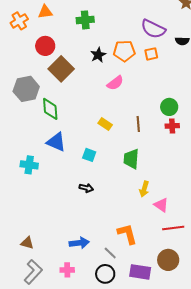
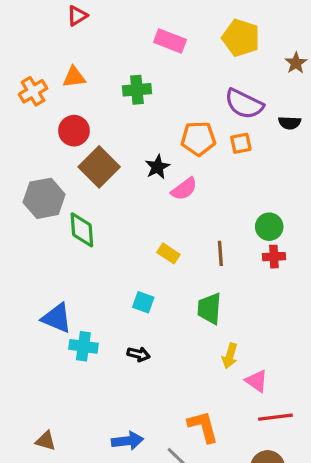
black star: (98, 55) -> (157, 167), moved
blue triangle: (56, 142) -> (57, 318), moved
cyan cross: (29, 165) -> (83, 346), moved

